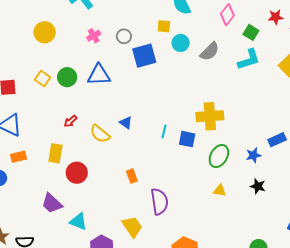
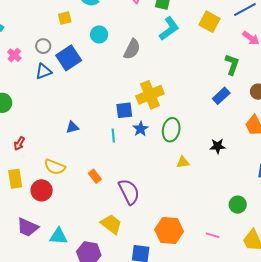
yellow square: (164, 26) -> (65, 18), moved
gray semicircle: (210, 51) -> (132, 49), moved
blue triangle: (99, 75) -> (44, 71), moved, size x0.7
blue triangle: (126, 123) -> (72, 127), turned -32
cyan line: (164, 131) -> (113, 136), moved
yellow semicircle: (100, 134) -> (55, 167), moved
blue square: (187, 139) -> (124, 110), moved
blue star: (253, 155) -> (141, 129), moved

